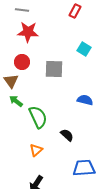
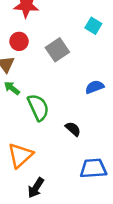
gray square: (54, 69) -> (57, 50), turned -36
blue semicircle: (85, 100) -> (95, 87), turned -35
orange triangle: (36, 150) -> (20, 155), moved, size x1.6

